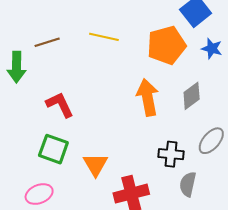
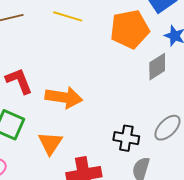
gray diamond: (192, 96) -> (157, 67), moved
orange arrow: (148, 97) -> (64, 97), moved, turned 105

